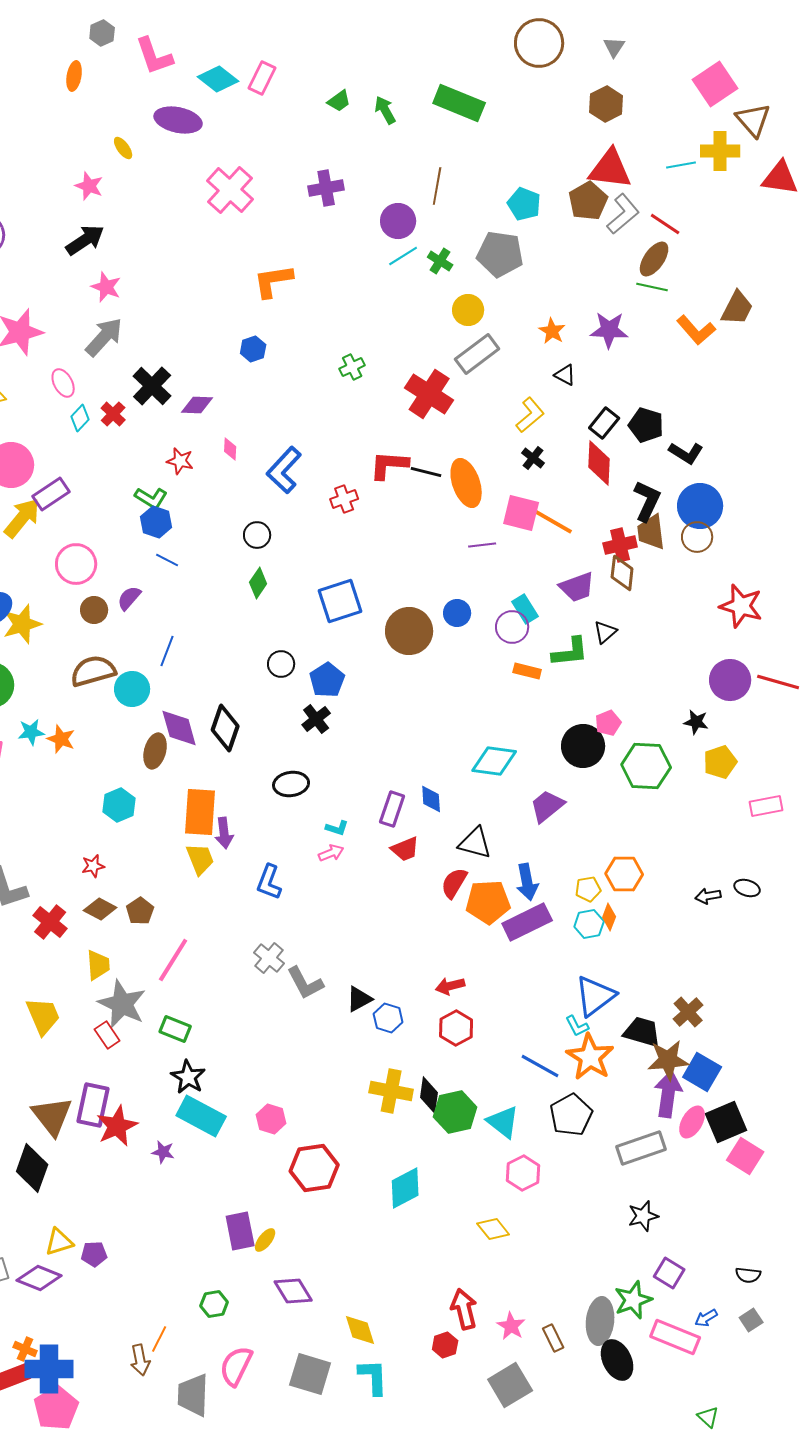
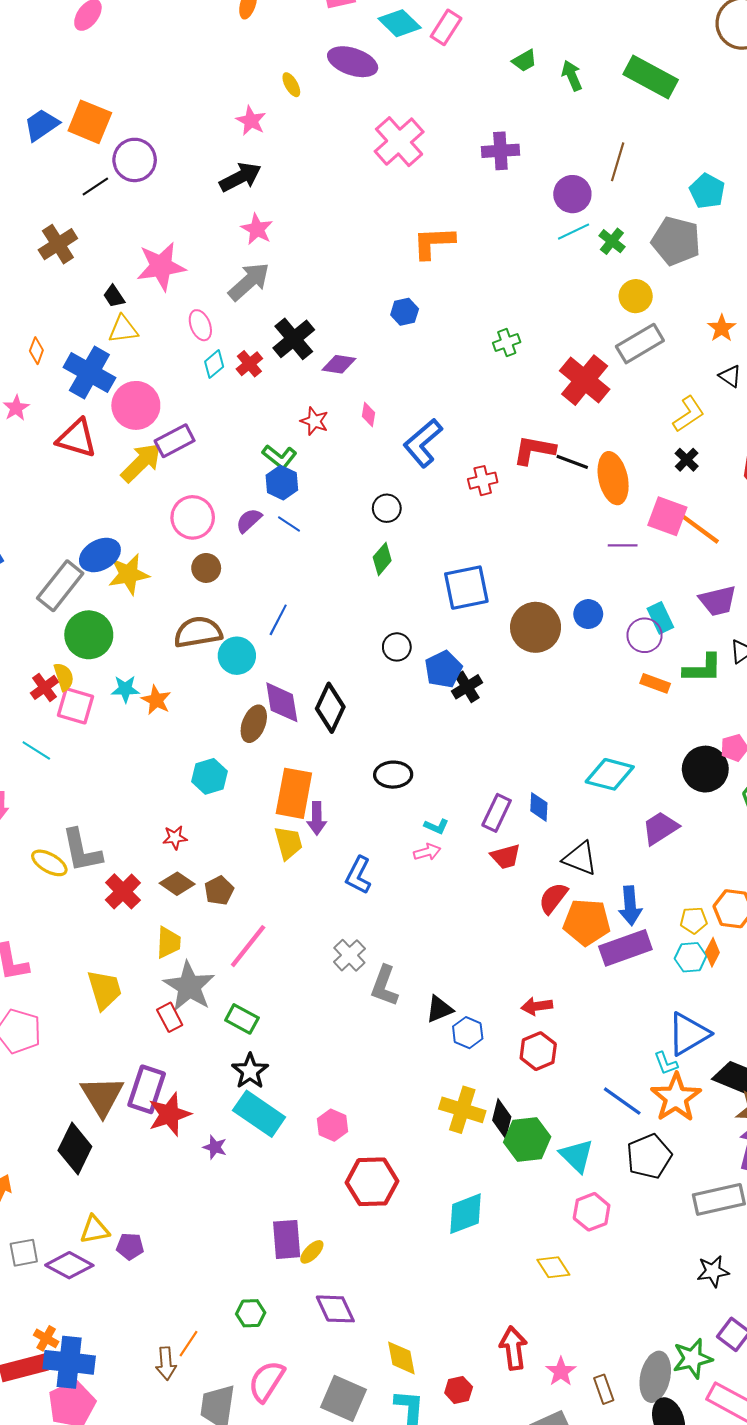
purple semicircle: (129, 598) -> (249, 520), moved
black cross: (316, 719) -> (467, 687), moved
gray L-shape: (305, 983) -> (384, 986), turned 42
red hexagon: (445, 1345) -> (459, 1390), moved

